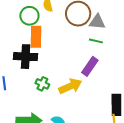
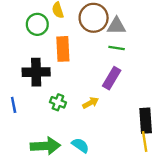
orange rectangle: (36, 37) -> (63, 49), moved
yellow arrow: (70, 86) -> (91, 103), size x0.6

